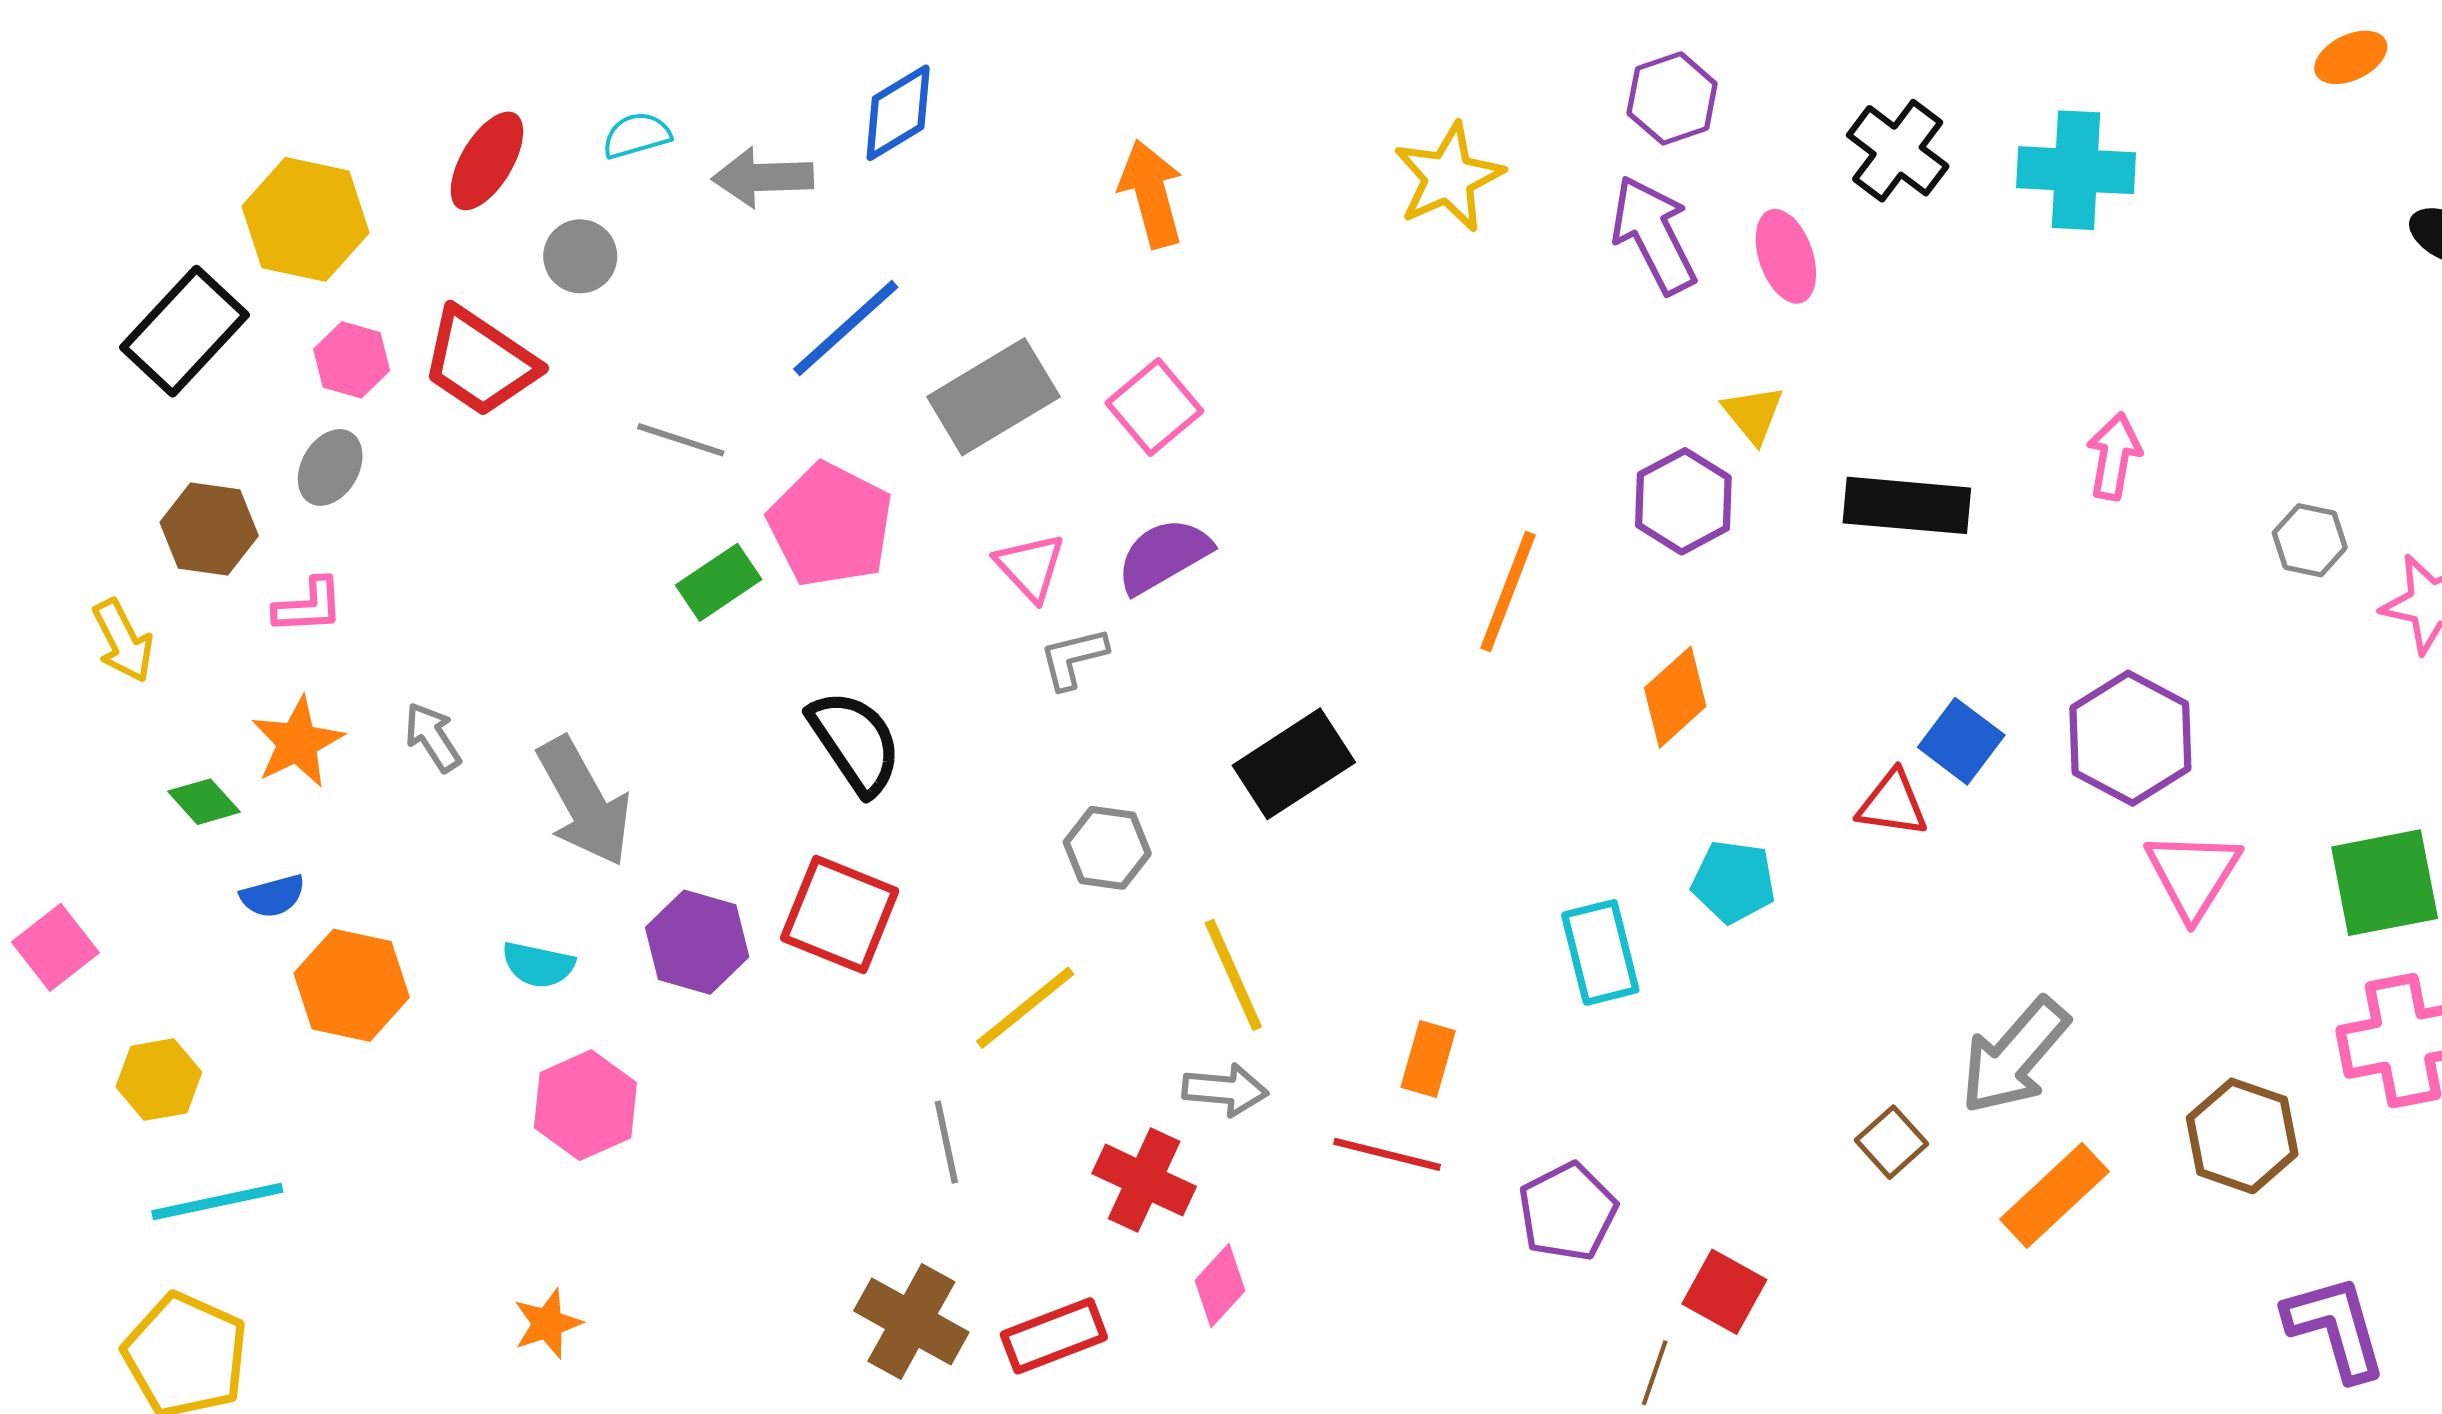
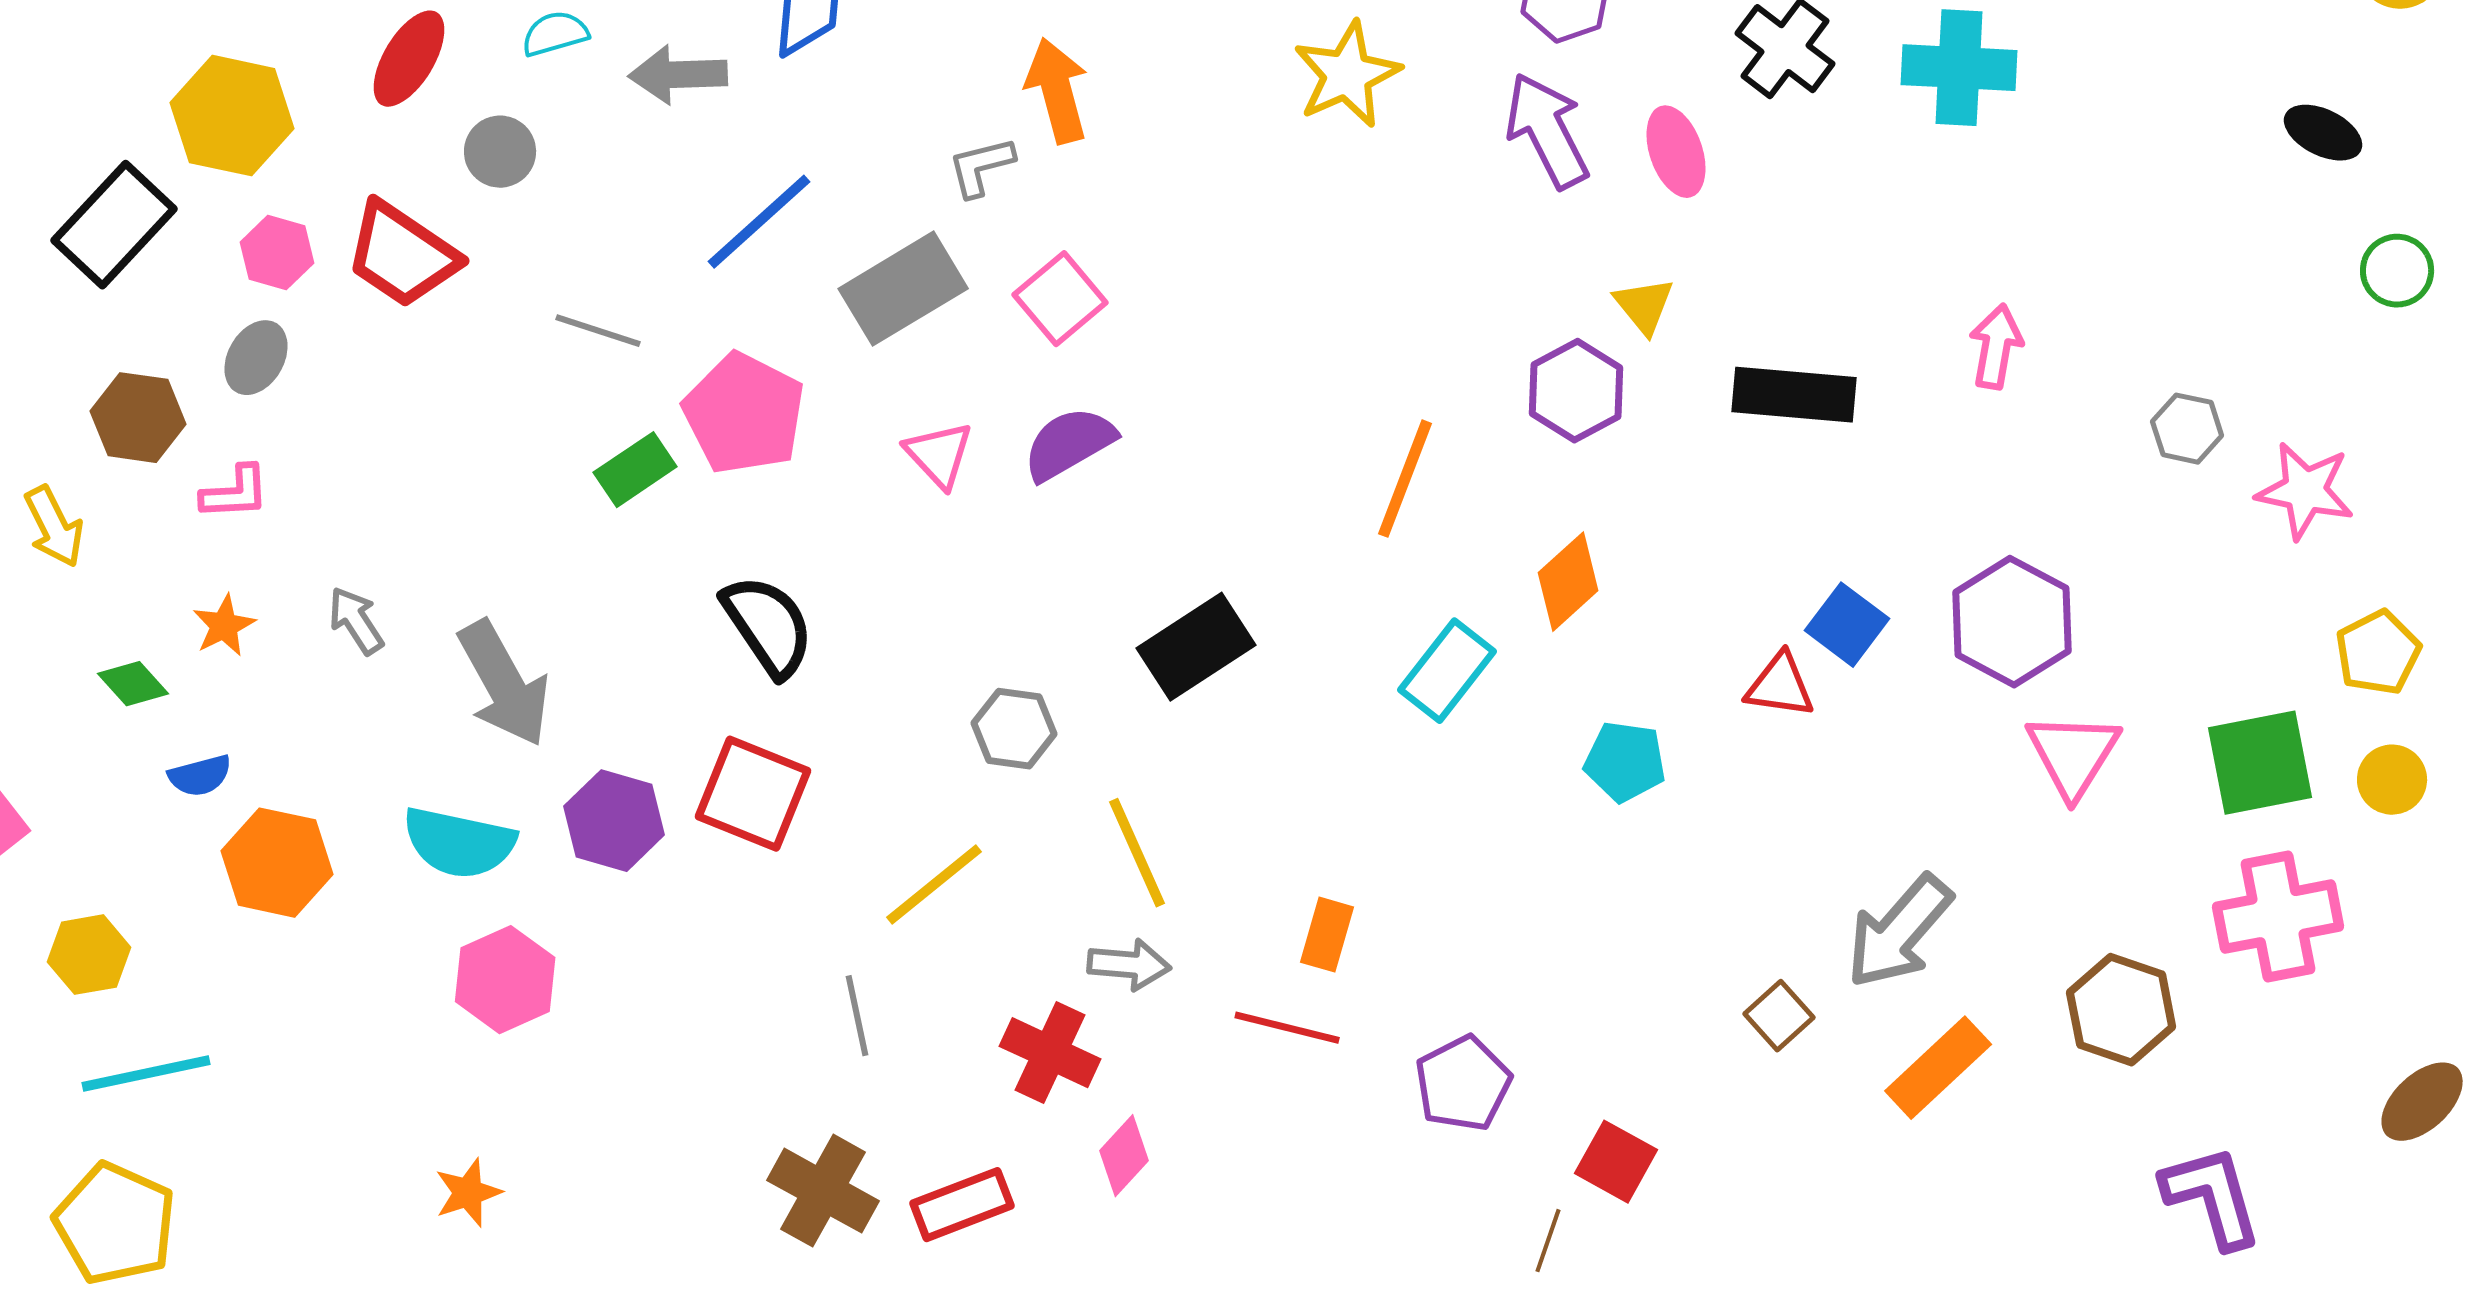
gray L-shape: (1073, 658) -> (981, 167), moved
orange star: (297, 742) -> (224, 626), size x0.7
cyan rectangle: (1600, 952) -> (1447, 671), moved, turned 52
cyan semicircle: (538, 965) -> (459, 843), size x1.6

